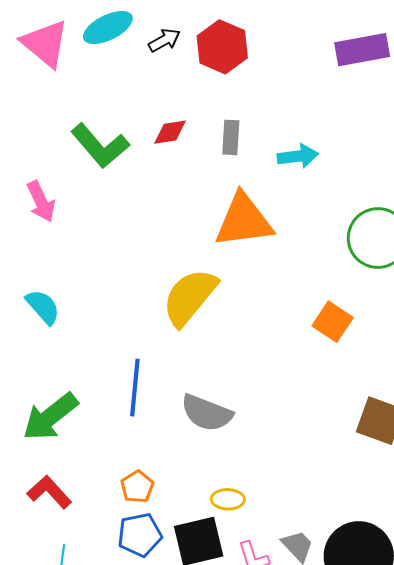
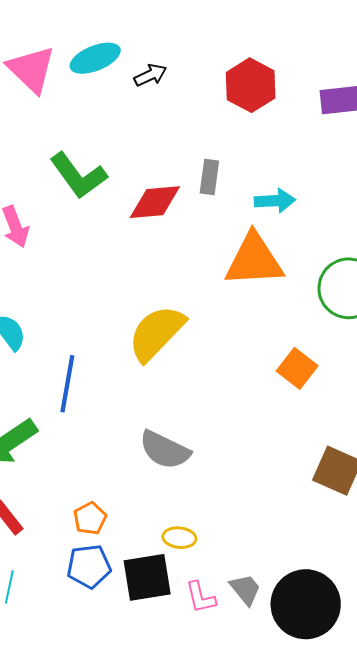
red hexagon: (222, 47) -> (251, 85), moved
red diamond: (170, 132) -> (155, 202), moved, size x1.5
orange triangle: (244, 221) -> (254, 260), moved
blue line: (135, 388) -> (67, 384), moved

